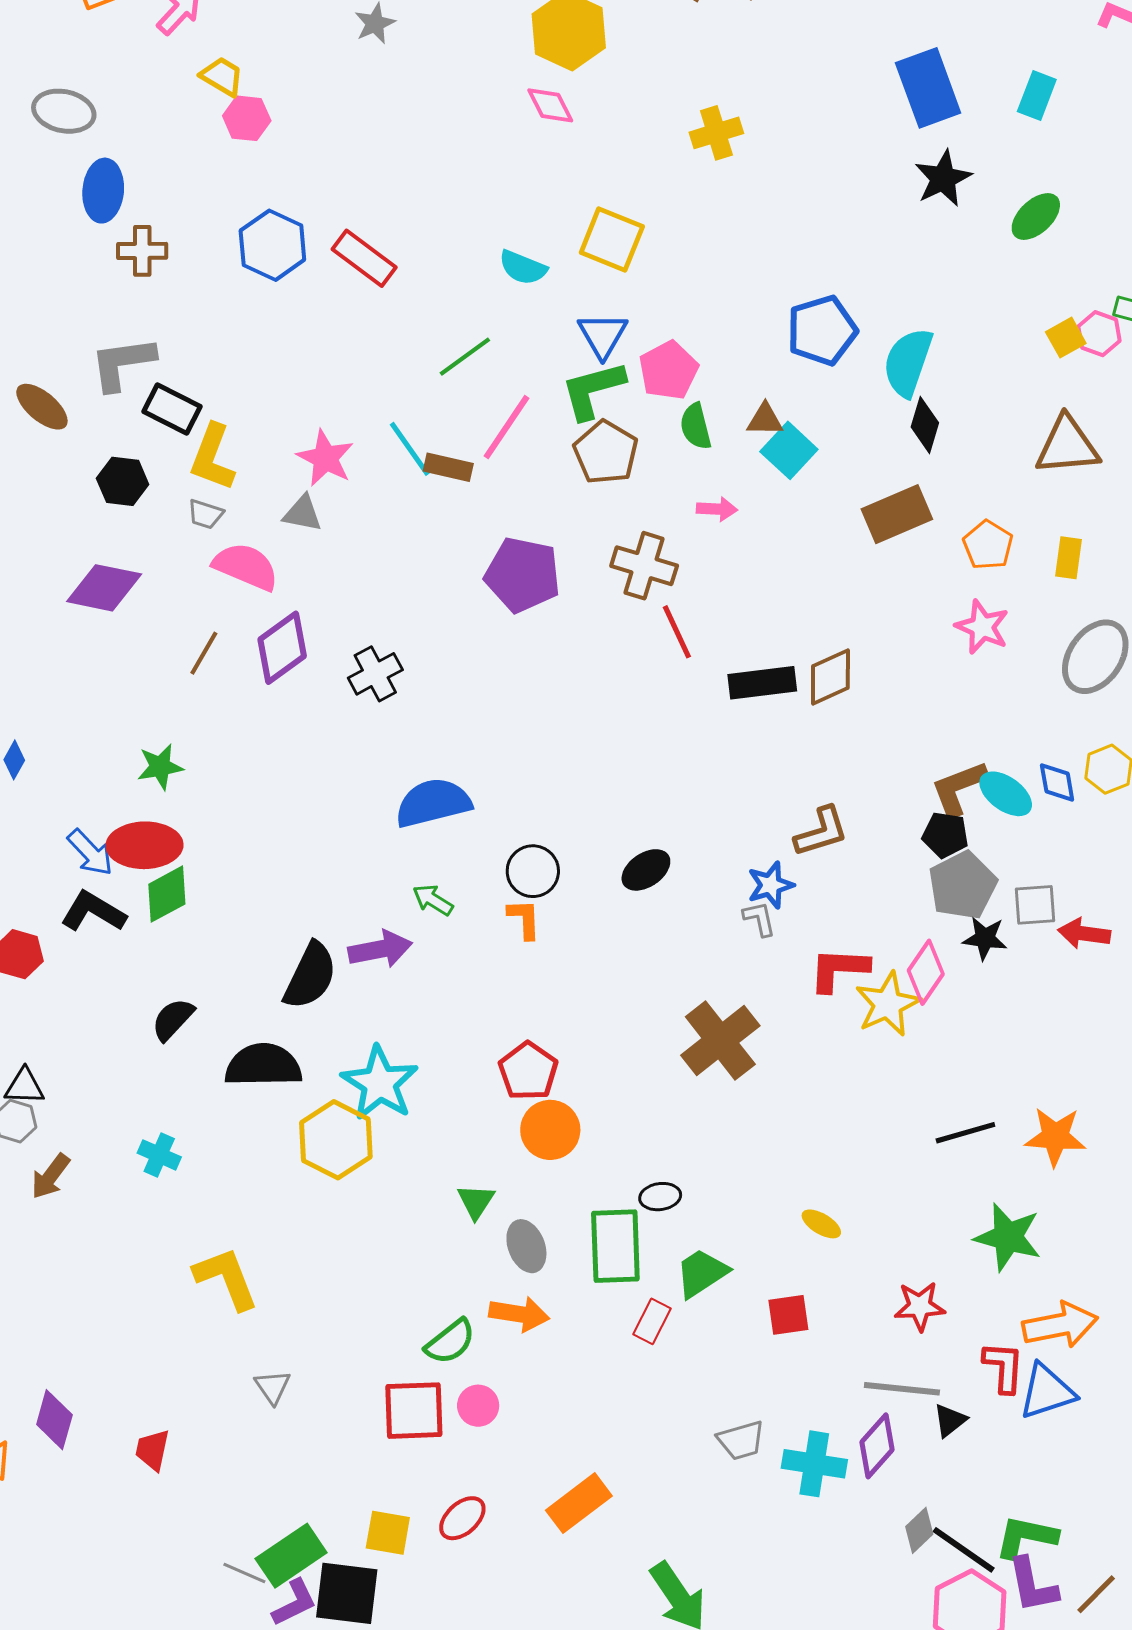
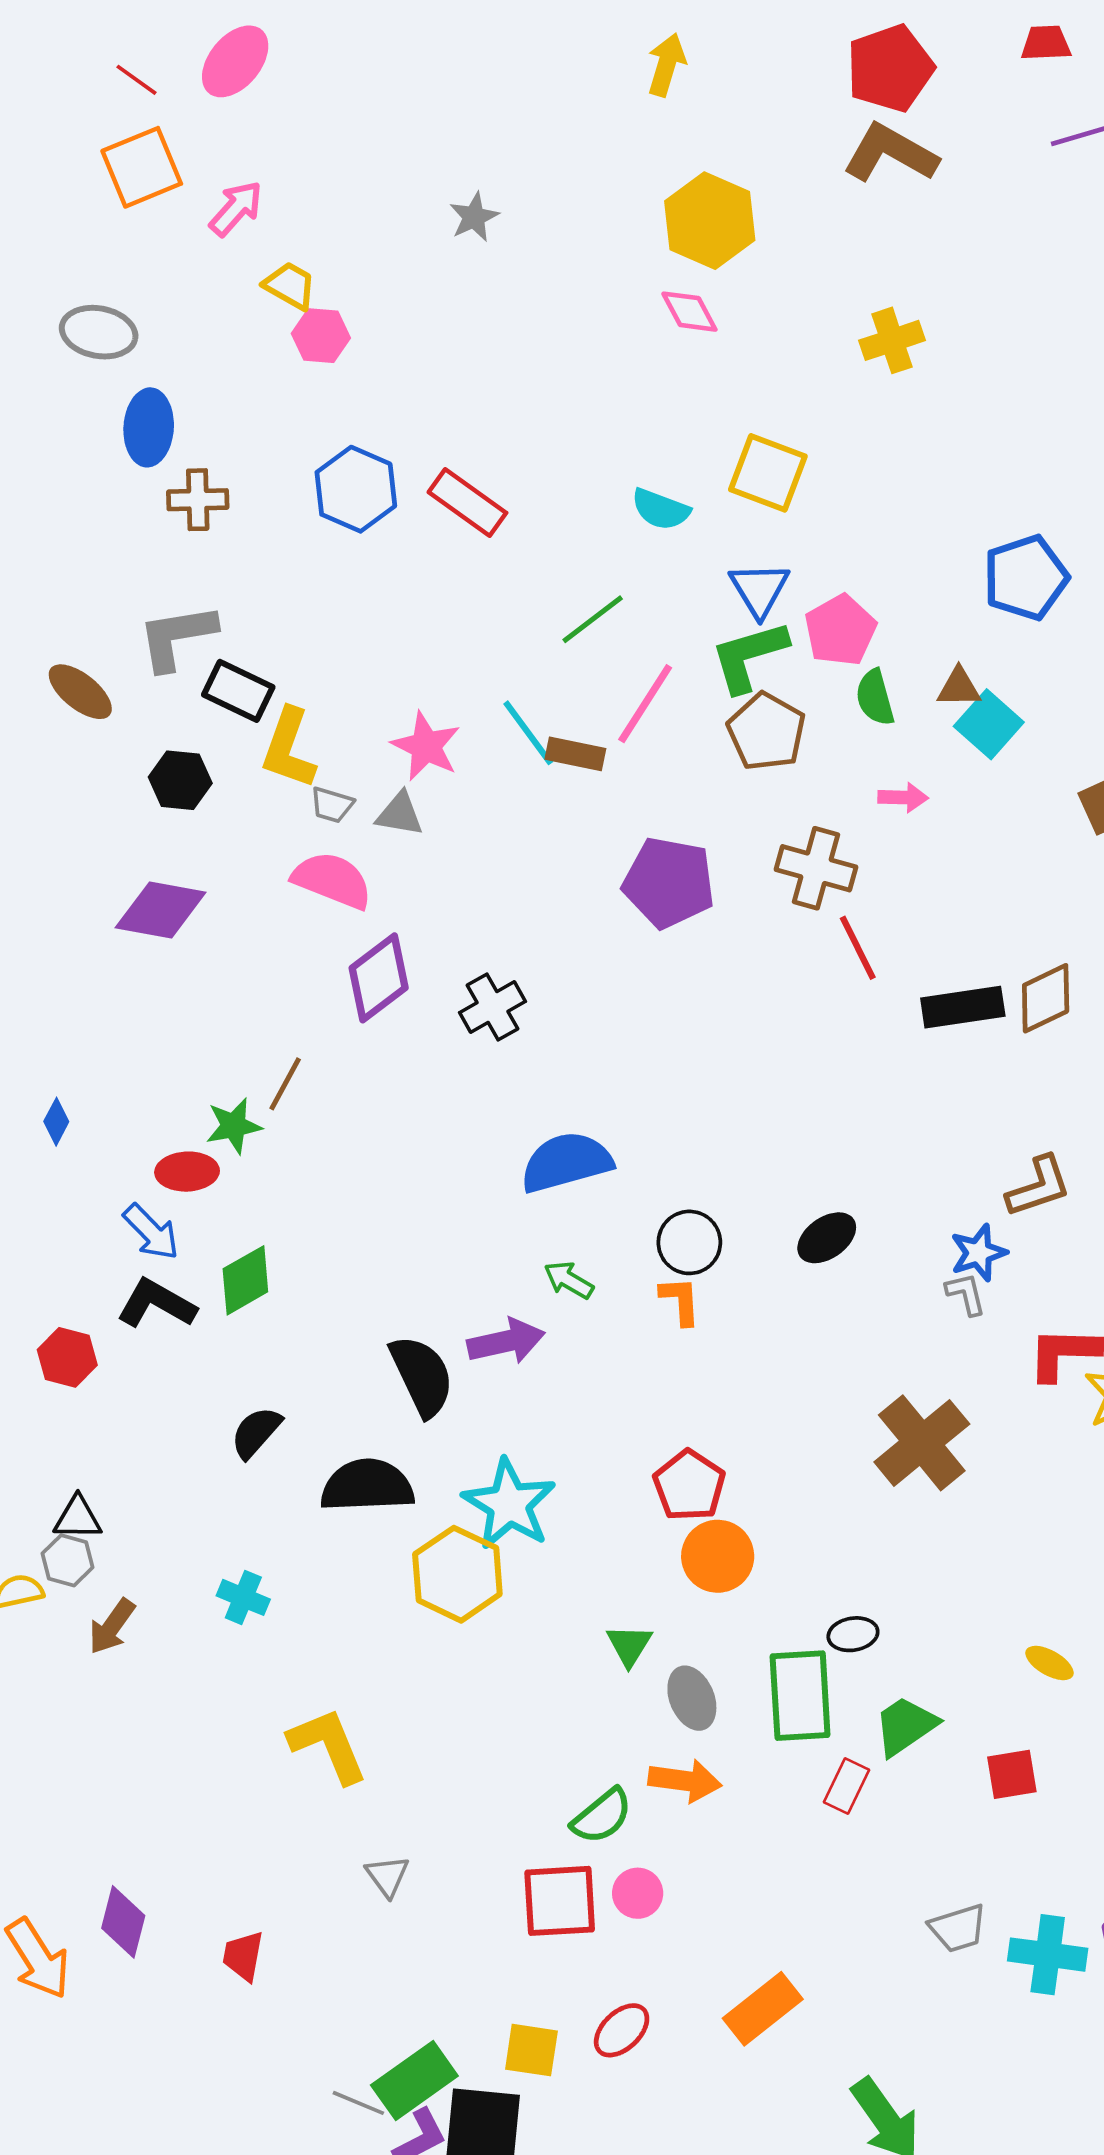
gray trapezoid: (206, 514) -> (332, 805), moved
brown line: (204, 653) -> (285, 1084), moved
red ellipse: (144, 845) -> (187, 1172), moved, size x0.7
black semicircle: (310, 976) -> (422, 1376), turned -50

